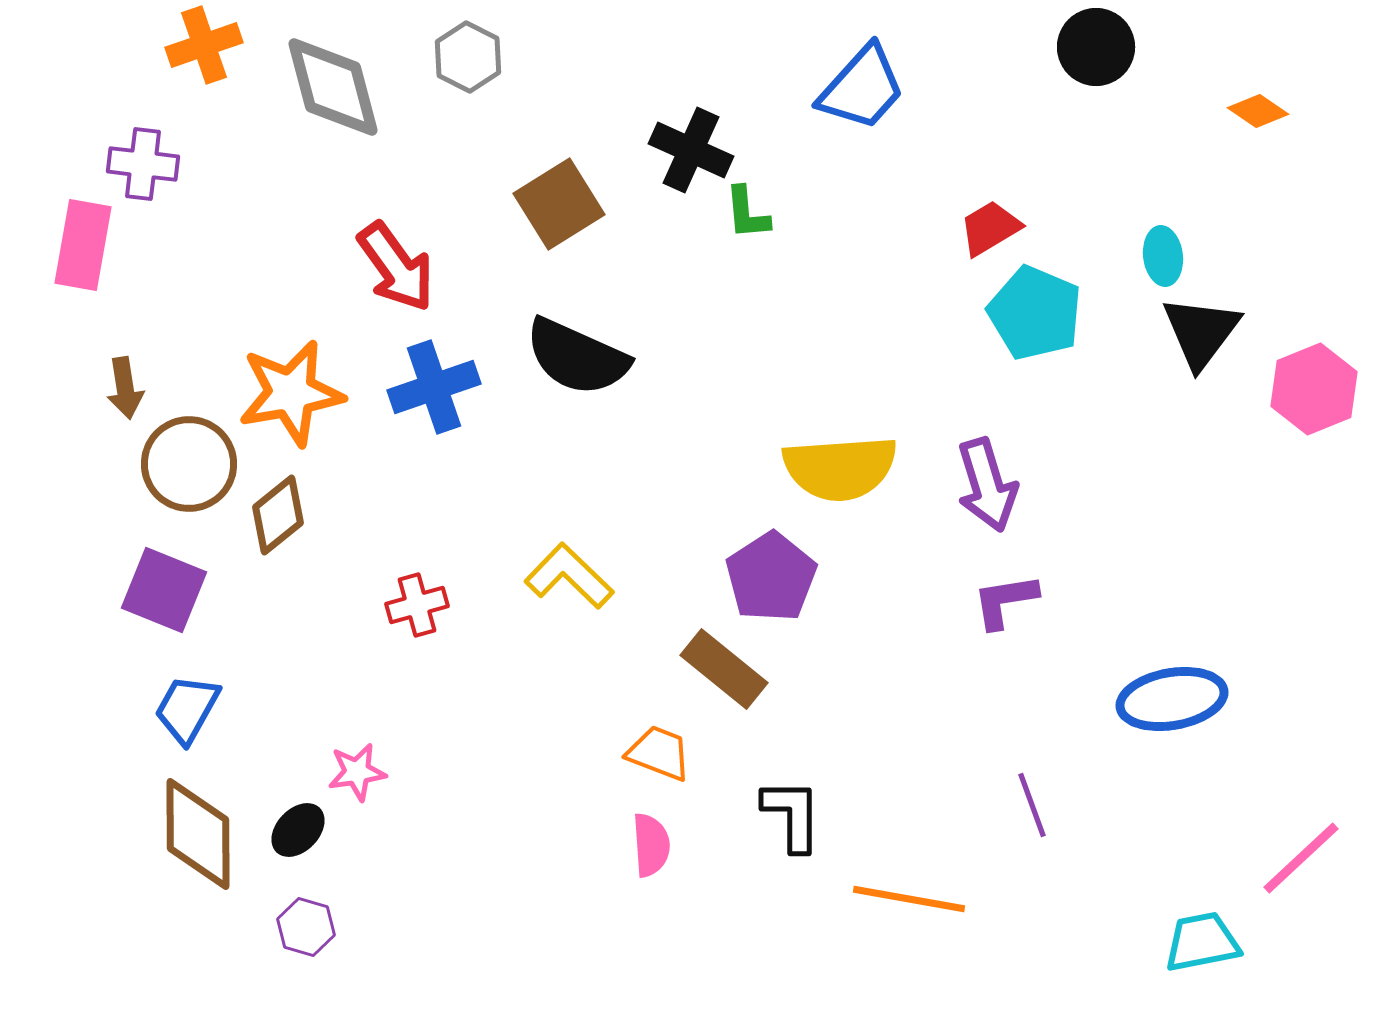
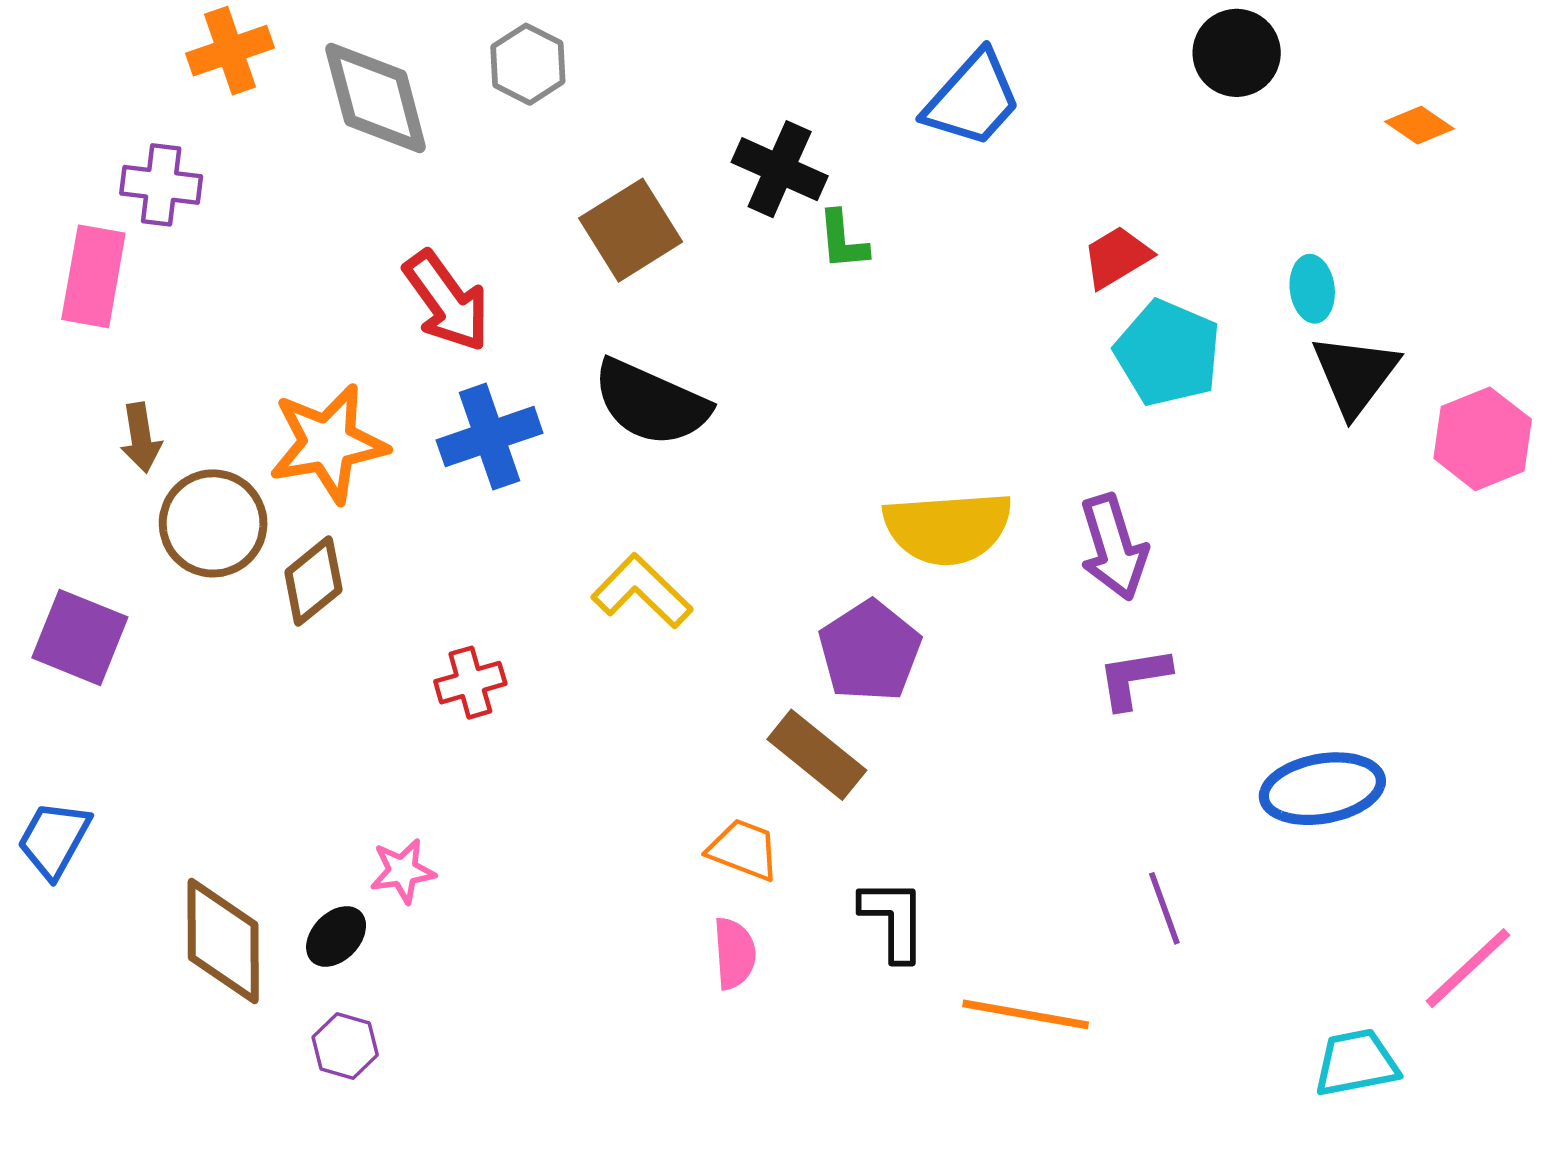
yellow L-shape: (569, 576) -> (642, 591), moved
purple square: (164, 590) -> (80, 637), moved
blue trapezoid: (187, 709) -> (54, 839), moved

